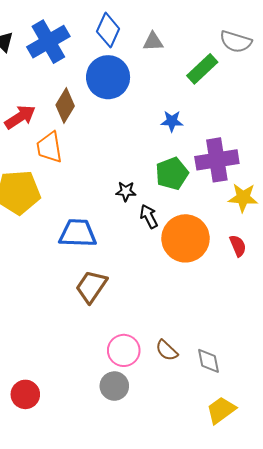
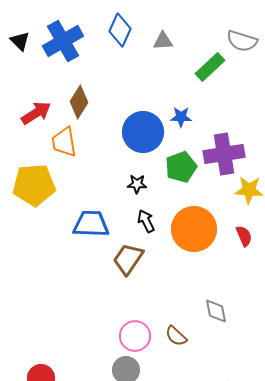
blue circle: (108, 77) -> (143, 132), moved
black arrow: (149, 216) -> (146, 221), moved
brown trapezoid: (91, 287) -> (128, 259), moved
gray diamond: (209, 361) -> (216, 311), moved

